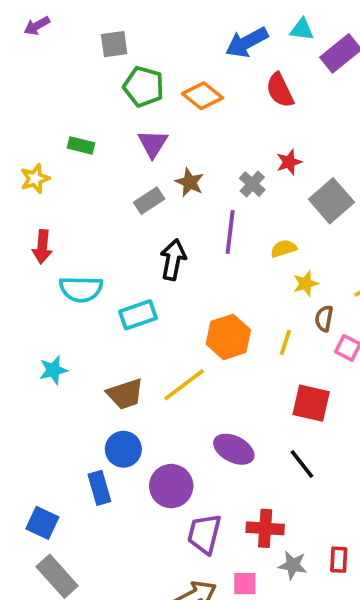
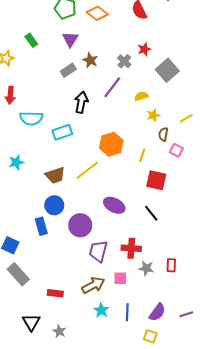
green rectangle: (81, 145) -> (31, 40), turned 40
purple line: (230, 232) -> (112, 87), turned 30
yellow line: (285, 342) -> (142, 155), moved

